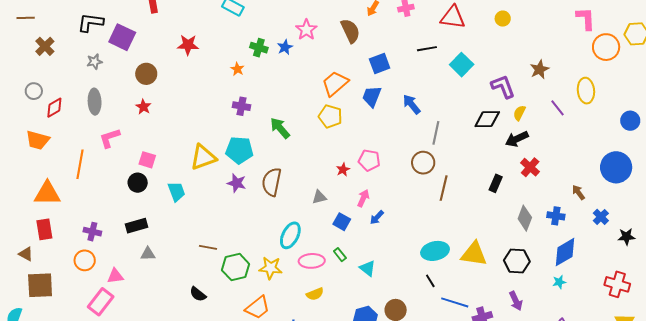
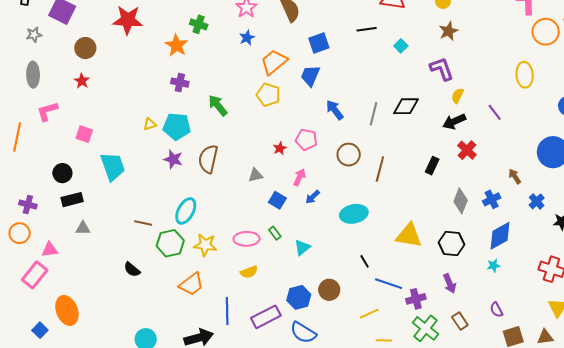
red star: (188, 45) -> (128, 20), size x1.4
blue star: (285, 47) -> (247, 38), moved
cyan square: (462, 65) -> (401, 46), size x0.6
orange star: (237, 69) -> (177, 45), size x1.6
brown star: (539, 69) -> (449, 31), moved
blue arrow: (412, 104) -> (335, 110), moved
purple line: (558, 108) -> (495, 112), moved
black diamond: (487, 119) -> (406, 106), moved
yellow triangle: (203, 157) -> (150, 124), moved, size x0.5
brown circle: (423, 163) -> (349, 155), moved
black circle: (138, 183) -> (62, 173), moved
cyan trapezoid: (176, 192) -> (113, 166), size x1.4
blue cross: (556, 216) -> (492, 199), turned -36
cyan ellipse: (290, 235) -> (186, 211), moved
cyan ellipse: (435, 251) -> (354, 214), moved
cyan triangle: (368, 268) -> (302, 247), turned 42

